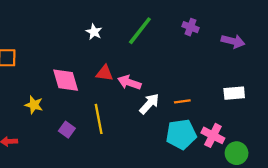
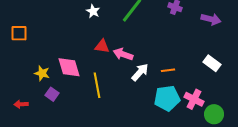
pink diamond: (66, 80) -> (69, 67), moved
white rectangle: (234, 93) -> (212, 63), turned 42
purple square: (67, 130) -> (52, 94), moved

